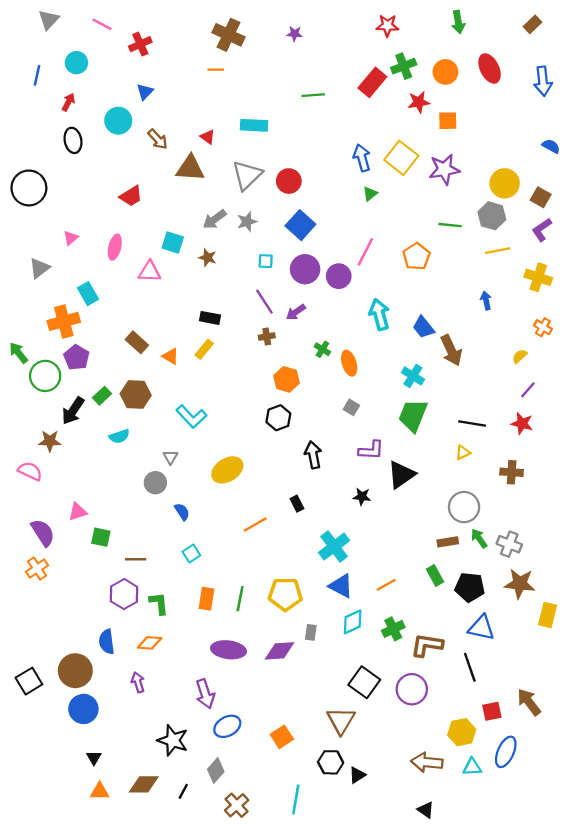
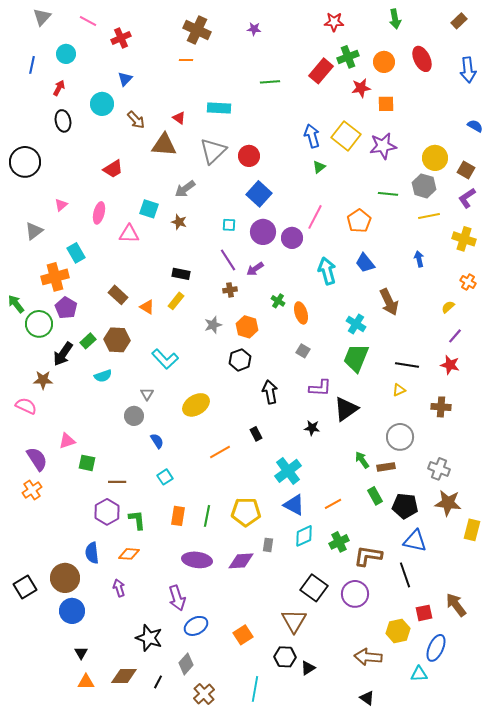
gray star: (247, 222) -> (213, 325), moved
blue trapezoid: (423, 327) -> (365, 263), moved
green arrow: (479, 538) -> (362, 460), moved
cyan triangle: (472, 767) -> (419, 674), moved

